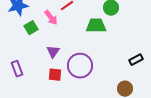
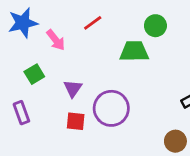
pink arrow: (51, 18) -> (56, 40), moved
green square: (31, 28) -> (34, 74), moved

